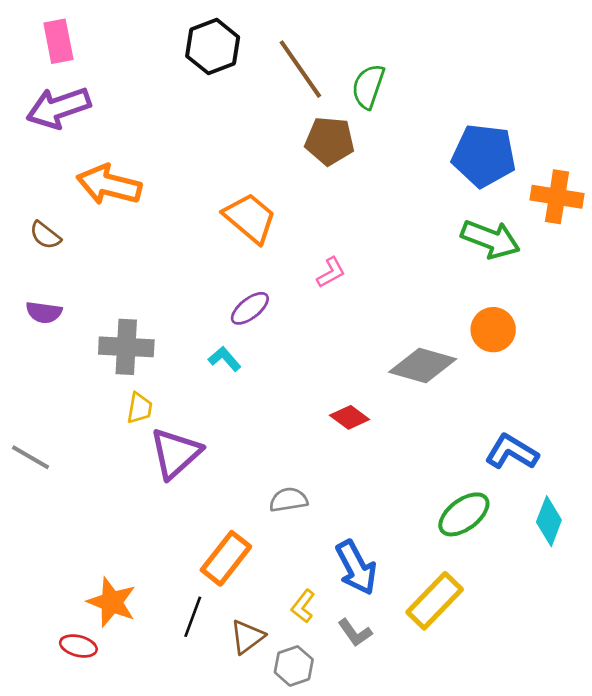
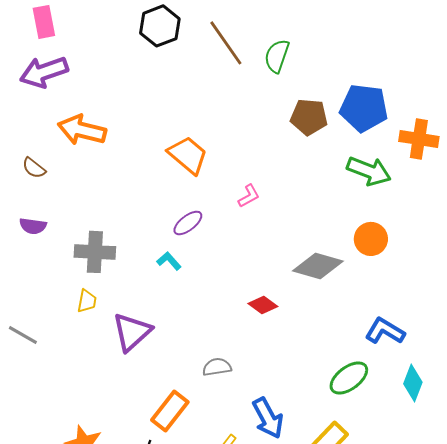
brown pentagon: (330, 141) -> (309, 117), moved
yellow trapezoid: (140, 408) -> (87, 301), moved

